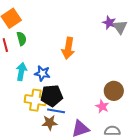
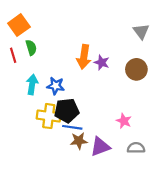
purple star: (109, 23) -> (102, 62), moved
brown circle: (114, 91) -> (136, 69), moved
brown star: (50, 123) -> (79, 141), moved

